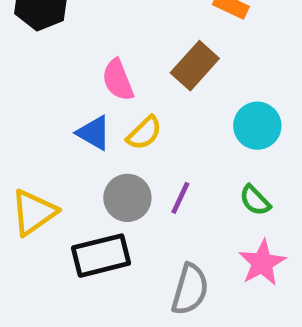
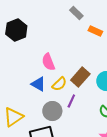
brown rectangle: (195, 66) -> (80, 77), moved
purple line: (180, 198) -> (71, 101), moved

